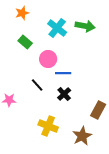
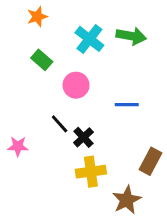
blue line: (63, 73) -> (127, 105), moved
black cross: (64, 94) -> (83, 137), moved
yellow cross: (48, 126) -> (91, 172), moved, turned -30

